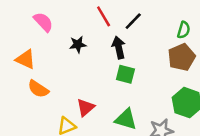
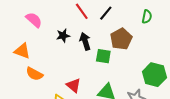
black arrow: (119, 48) -> (85, 41), moved
brown pentagon: (182, 57) -> (121, 39), moved
red triangle: (86, 107) -> (74, 85), turned -35

